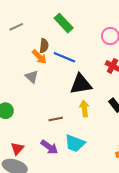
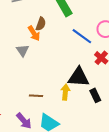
blue line: (64, 57) -> (82, 36), moved
black triangle: (81, 84) -> (79, 77), moved

